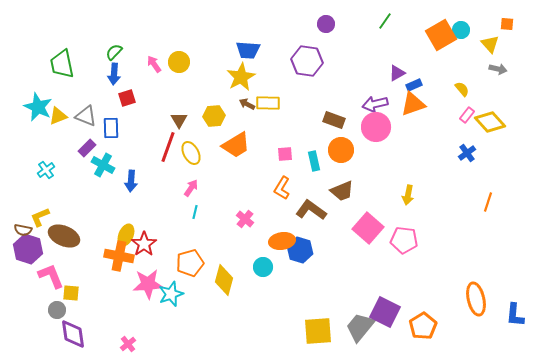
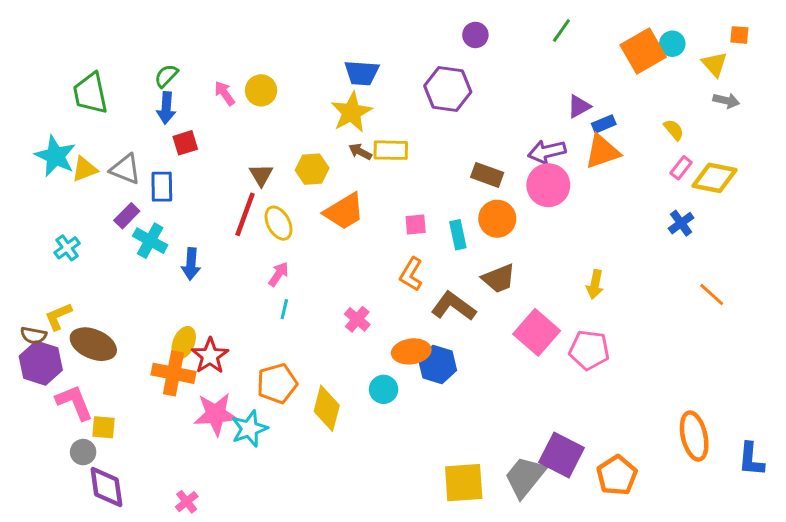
yellow diamond: (490, 122) -> (715, 178), turned -36
orange line: (488, 202) -> (712, 295), turned -66

